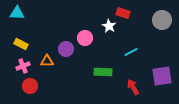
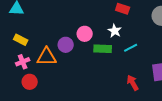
white star: (109, 26) -> (115, 31), moved
orange triangle: (47, 61) -> (47, 57), size x1.5
green rectangle: (103, 72) -> (103, 49), moved

